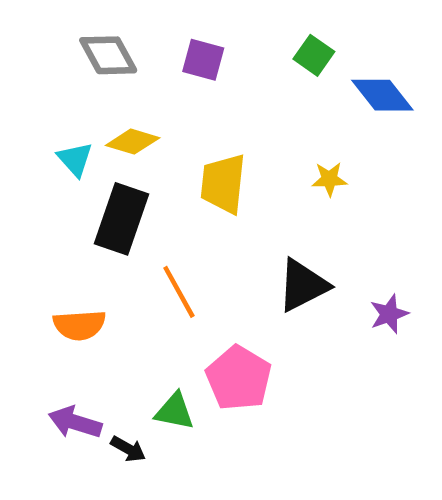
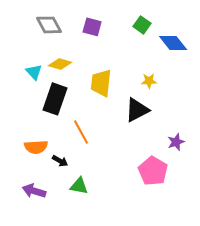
black triangle: (303, 285) -> (137, 110), moved
pink pentagon: (239, 378) -> (153, 171), moved
black arrow: (128, 449) -> (60, 161), moved

